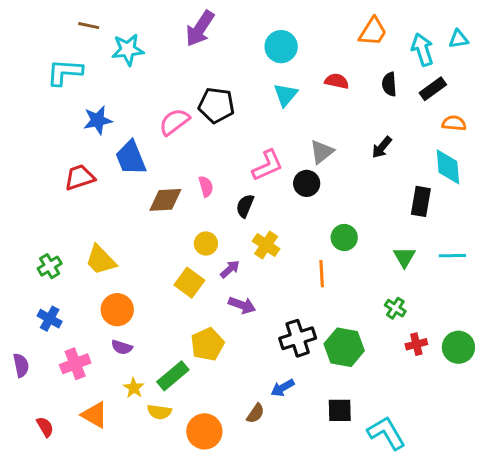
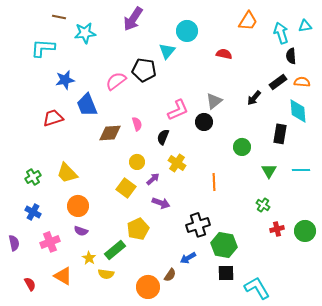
black semicircle: (389, 84) -> (291, 56), moved
black rectangle: (433, 89) -> (278, 82), moved
cyan triangle: (286, 95) -> (167, 51), moved
green circle: (344, 238) -> (242, 147), moved
green hexagon: (344, 347) -> (224, 245), moved
orange circle: (204, 431) -> (148, 287), moved

